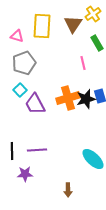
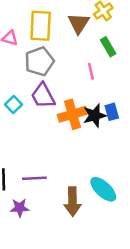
gray pentagon: (24, 63) -> (39, 61), moved
purple trapezoid: (35, 104) -> (43, 96), moved
brown arrow: (68, 190) -> (72, 202), moved, size x1.6

